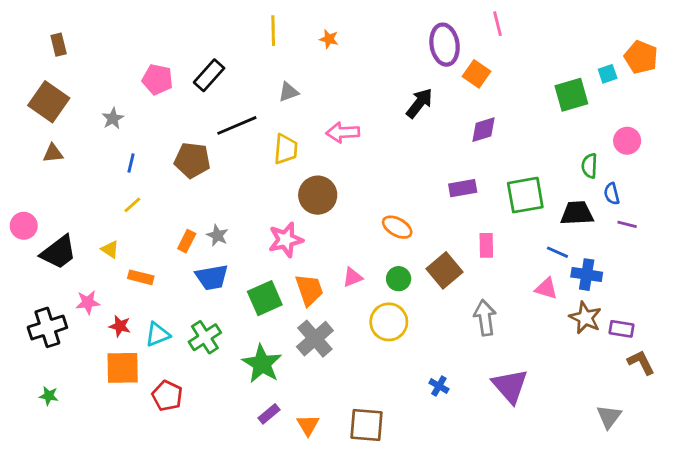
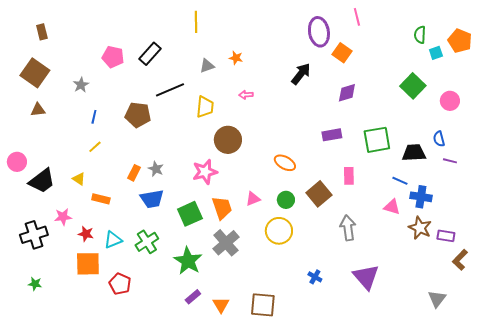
orange star: (329, 39) -> (236, 58), moved
green square: (571, 95) -> (413, 86), moved, turned -30
pink arrow: (343, 132) -> (246, 95), size x0.6
green semicircle: (589, 166) -> (420, 35), moved
brown L-shape: (641, 362) -> (460, 260), turned -110

